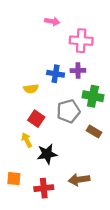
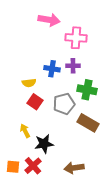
pink arrow: (52, 21) -> (49, 20), size x1.5
red square: (36, 119) -> (35, 102), moved
brown rectangle: (94, 131) -> (88, 123), size x1.5
red cross: (44, 188) -> (33, 166), moved, turned -36

